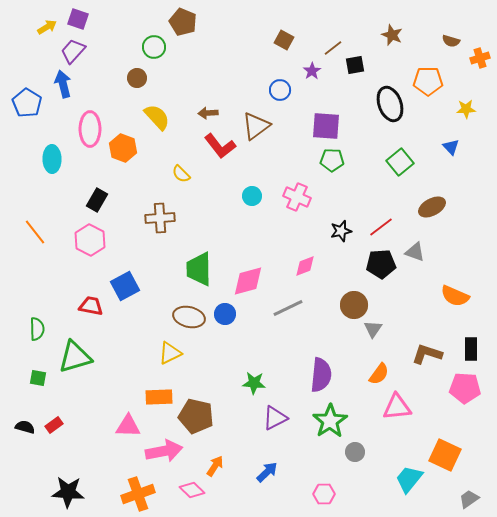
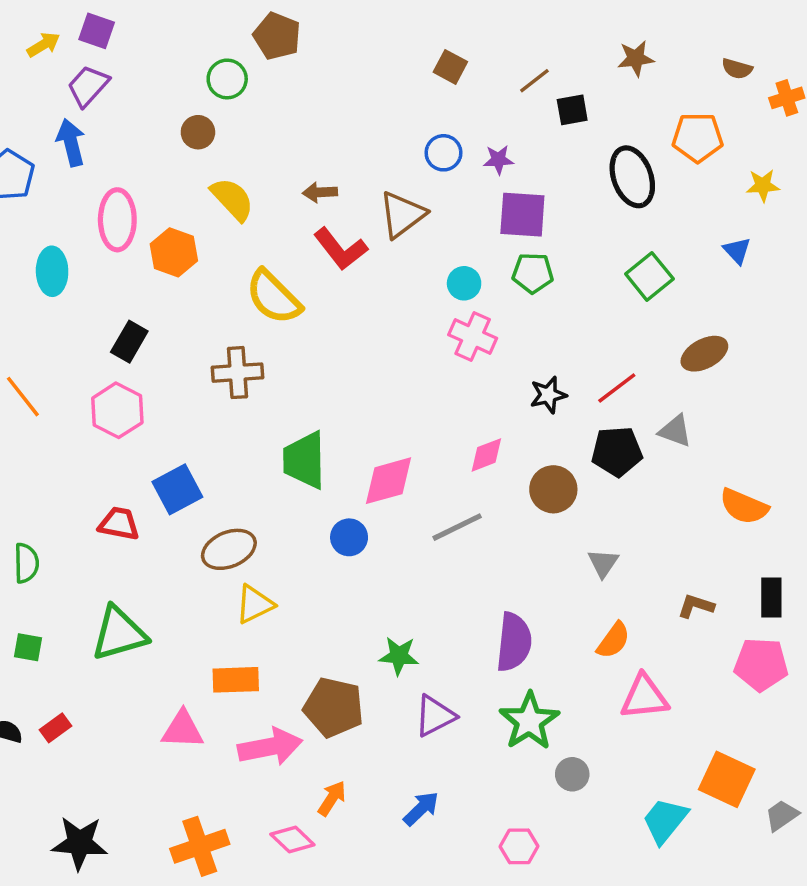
brown star: (392, 35) -> (636, 58), turned -30
purple star: (312, 71) -> (498, 160), moved, turned 30
yellow semicircle: (181, 174) -> (274, 297), size x1.8
cyan circle: (252, 196) -> (464, 283), moved
brown circle: (354, 305) -> (553, 489), moved
brown ellipse: (189, 317) -> (229, 549), moved, turned -36
brown L-shape: (427, 354) -> (696, 606), size x0.7
green triangle: (75, 357) -> (119, 633), moved
brown pentagon: (196, 416) -> (334, 707), moved
pink arrow: (164, 451) -> (270, 747), moved
gray trapezoid: (469, 499) -> (782, 815), moved

